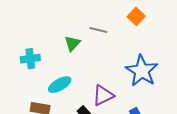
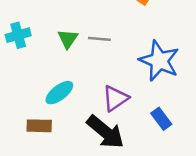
gray line: (98, 30) -> (99, 39), moved
cyan cross: (30, 59) -> (18, 35), moved

